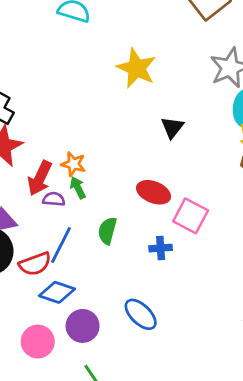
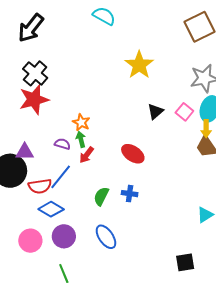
red arrow: (40, 178) -> (87, 155), moved, size x0.7
pink square: (191, 216) -> (184, 112), moved, size x0.7
green semicircle: (107, 231) -> (101, 196), moved

